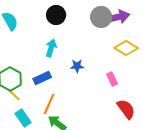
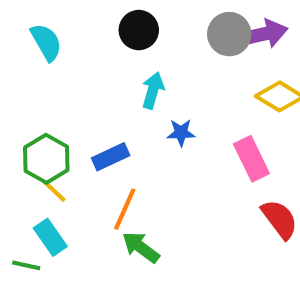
cyan arrow: (51, 48) -> (153, 90), moved
pink rectangle: (112, 79) -> (251, 159), size x1.5
cyan rectangle: (23, 118) -> (50, 237), moved

